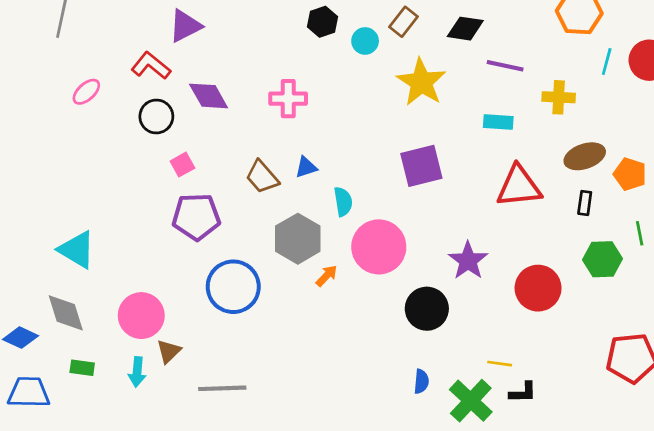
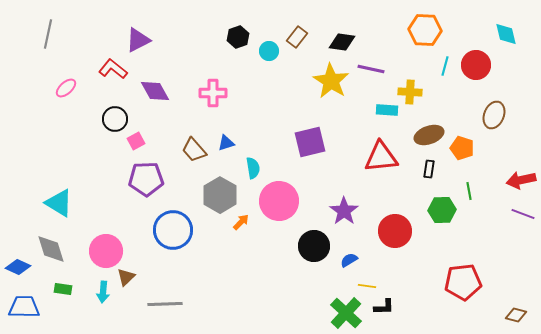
yellow star: (421, 82) -> (331, 81), moved
black circle: (156, 116) -> (115, 119), moved
cyan rectangle: (498, 122) -> (387, 110), moved
blue semicircle: (421, 381) -> (349, 260), moved, turned -126

